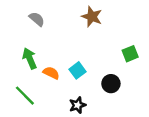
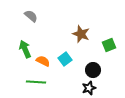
brown star: (92, 17) -> (81, 34), moved
green line: (25, 96) -> (36, 82), moved, turned -42
black star: (77, 105) -> (89, 88), moved

